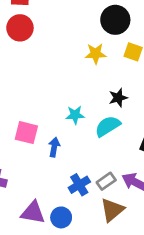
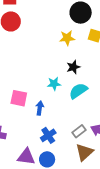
black star: (118, 98) -> (73, 67), moved
blue cross: (79, 185) -> (48, 135), moved

